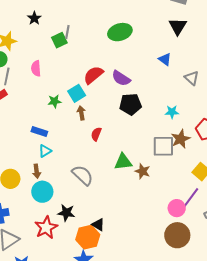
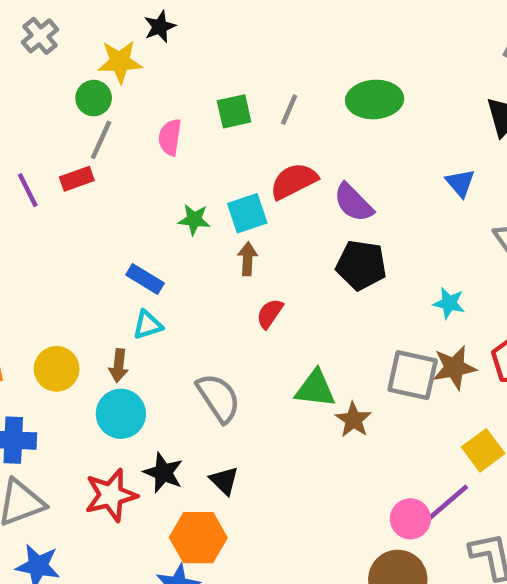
black star: (34, 18) -> (160, 27), moved
gray line: (67, 32) -> (289, 110), moved
green square: (59, 40) -> (234, 111), moved
black triangle: (98, 225) -> (224, 481), moved

